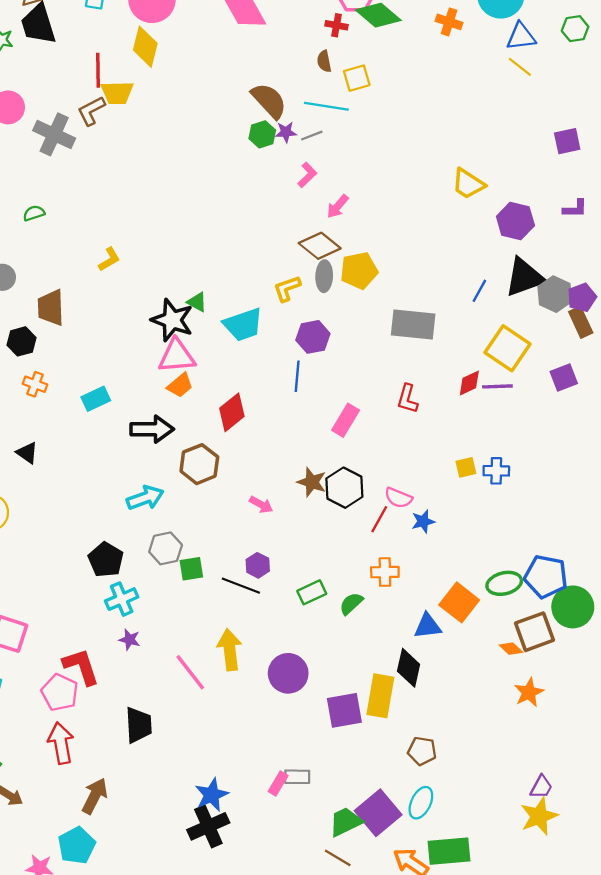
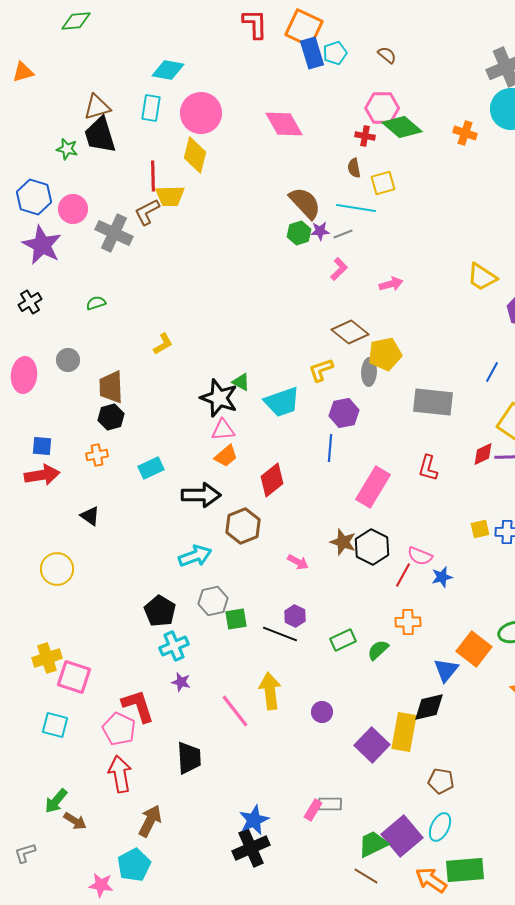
pink arrow: (338, 206) -> (391, 284), moved, turned -145
gray ellipse: (324, 276) -> (369, 372), moved
black hexagon: (21, 341) -> (111, 417), moved
pink triangle: (177, 356) -> (223, 430), size x0.7
orange cross: (35, 384) -> (97, 455), turned -30
pink rectangle: (346, 420) -> (373, 487), size x1.4
blue triangle: (428, 626) -> (446, 670), turned -44
black diamond: (409, 668) -> (429, 707), turned 64
purple circle: (288, 673) -> (322, 712), size x0.6
purple square: (344, 710) -> (372, 745), turned -36

